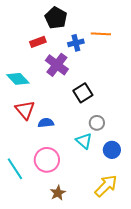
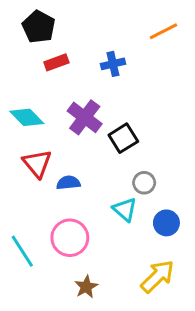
black pentagon: (56, 18) -> (39, 27), moved
orange line: (101, 34) -> (163, 31), moved, turned -30
purple cross: (57, 65) -> (85, 117), moved

